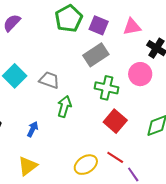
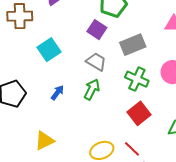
purple square: (99, 25) -> (97, 30), moved
gray trapezoid: (49, 80) -> (96, 62), moved
blue arrow: (33, 129) -> (57, 93), moved

